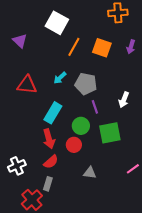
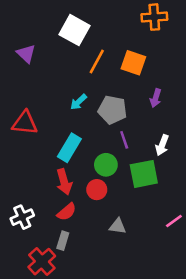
purple arrow: (131, 47) -> (156, 98), moved
red triangle: (27, 85) -> (25, 123), moved
white arrow: (124, 100) -> (162, 145), moved

